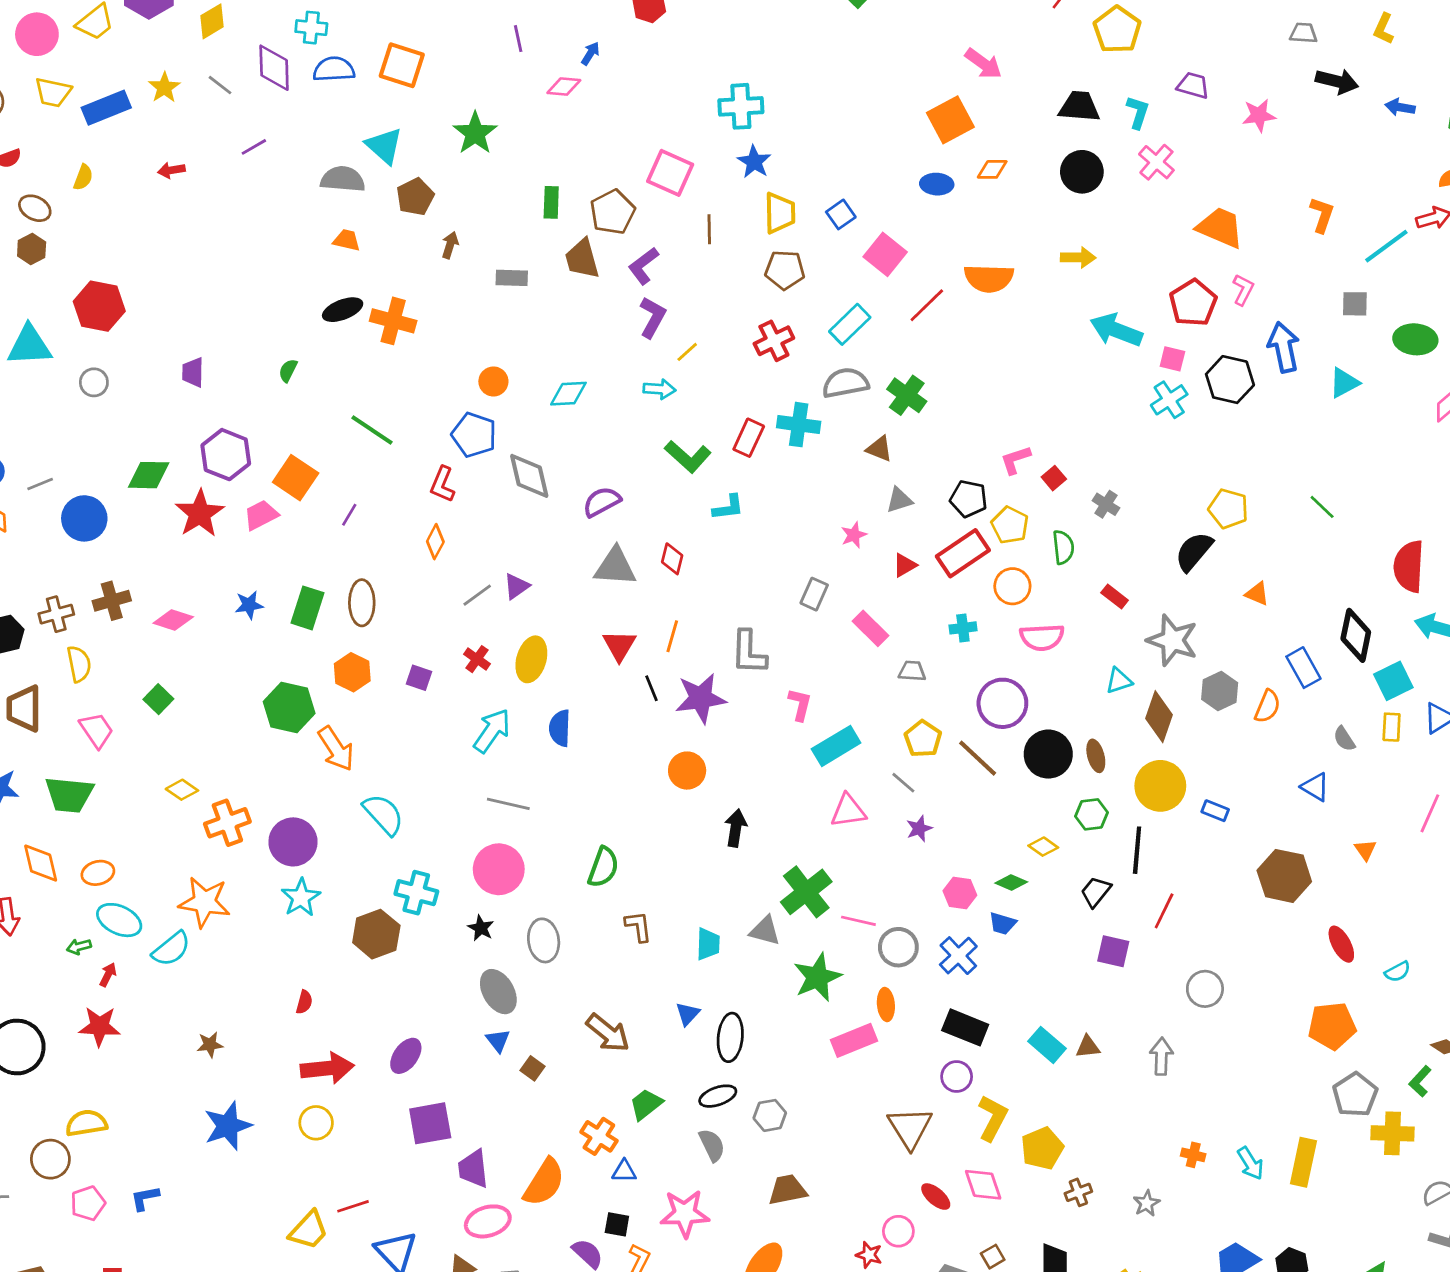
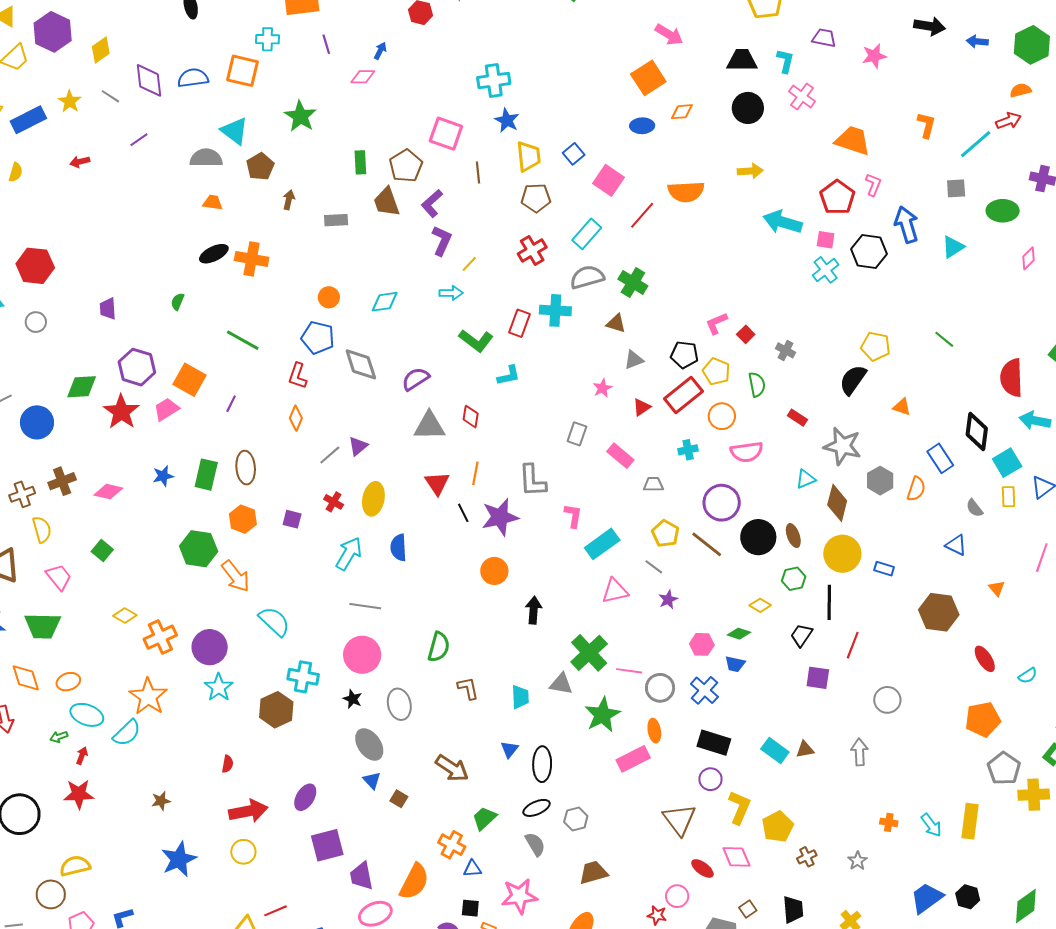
cyan cross: (311, 28) -> (267, 39), moved
orange star: (204, 902) -> (148, 697), turned 30

